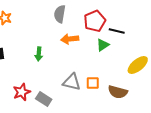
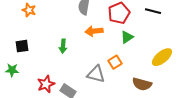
black line: (117, 31) -> (153, 11), moved
orange square: (93, 83) -> (115, 62), moved, turned -32

